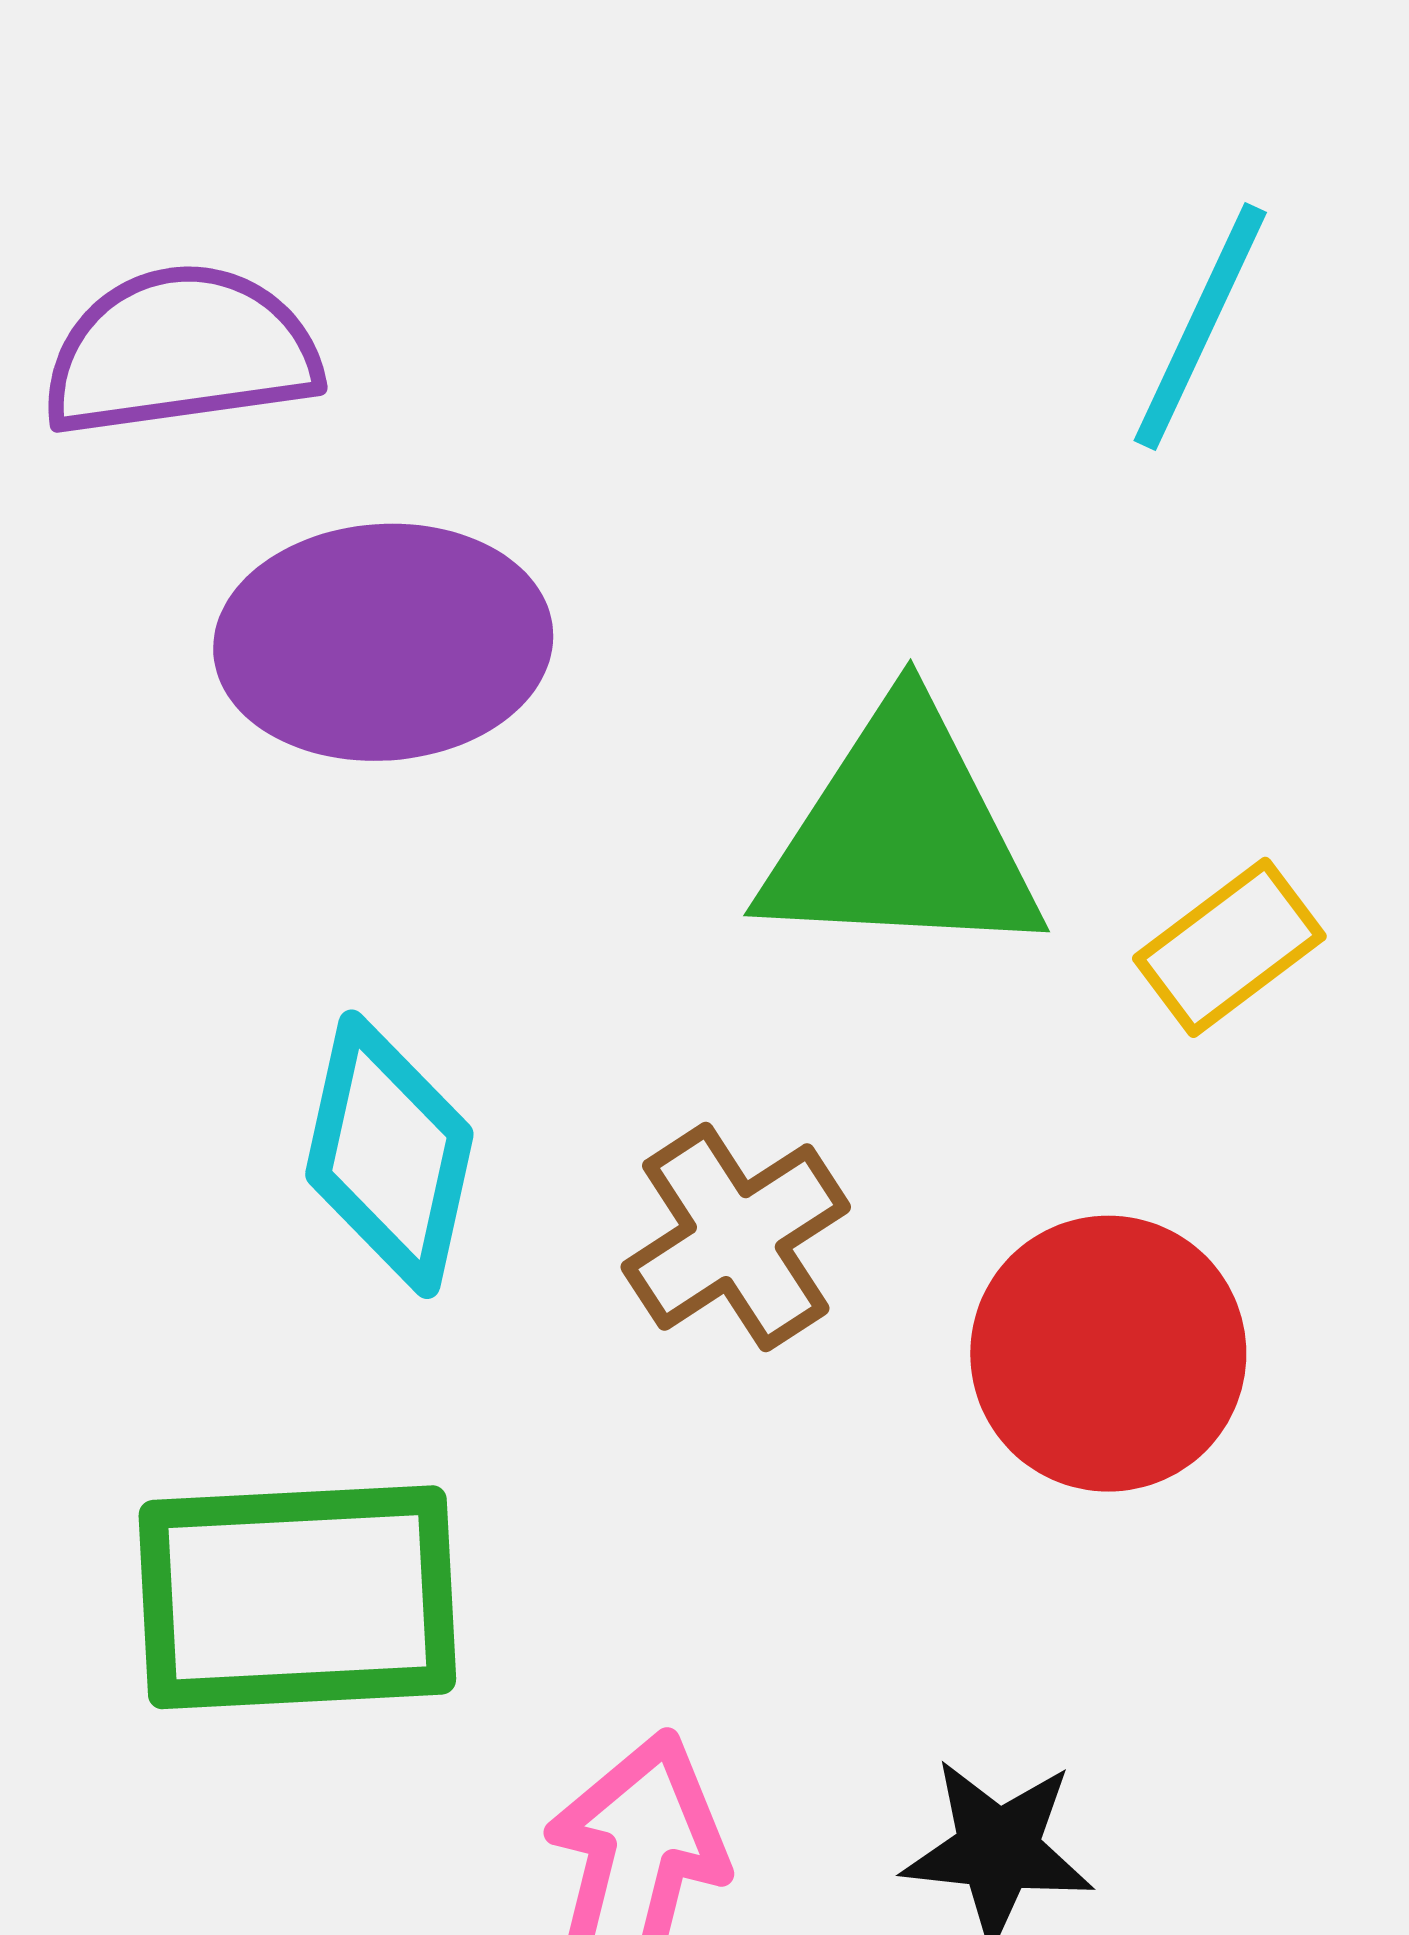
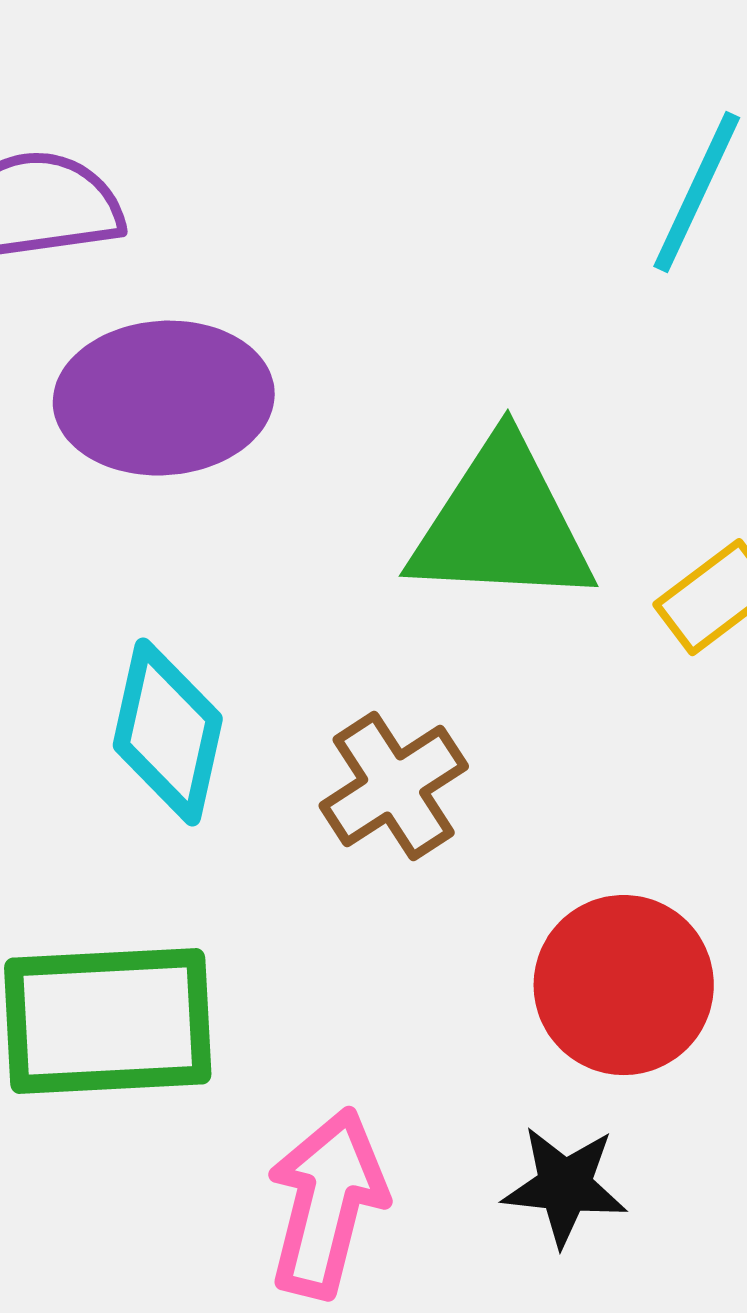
red circle: (1108, 1354) -> (624, 985), moved

